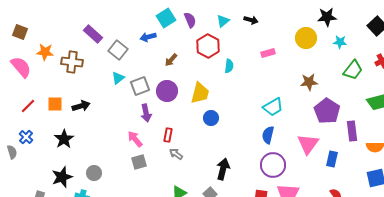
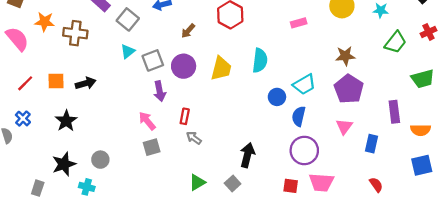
cyan semicircle: (229, 66) -> (260, 60), moved, size x1.5
purple pentagon: (327, 111) -> (349, 89), moved
blue circle: (211, 118) -> (277, 97), moved
pink triangle: (308, 144) -> (344, 127), size x0.7

